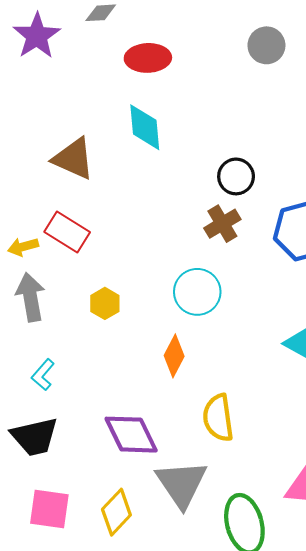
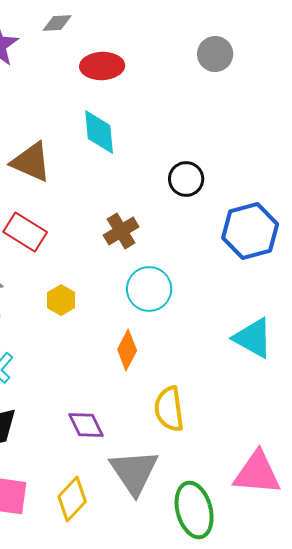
brown cross: (222, 224) -> (121, 231), moved
purple diamond: (131, 435) -> (86, 425), size x0.7

